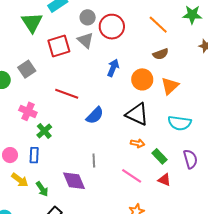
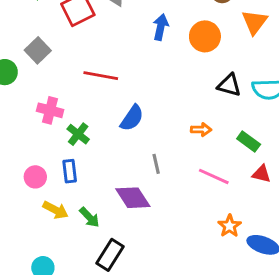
orange triangle: (170, 86) -> (255, 22), moved
black triangle: (137, 114) -> (229, 85), moved, size x0.7
blue semicircle: (95, 115) -> (132, 118), moved
orange arrow: (138, 143) -> (201, 130), moved

